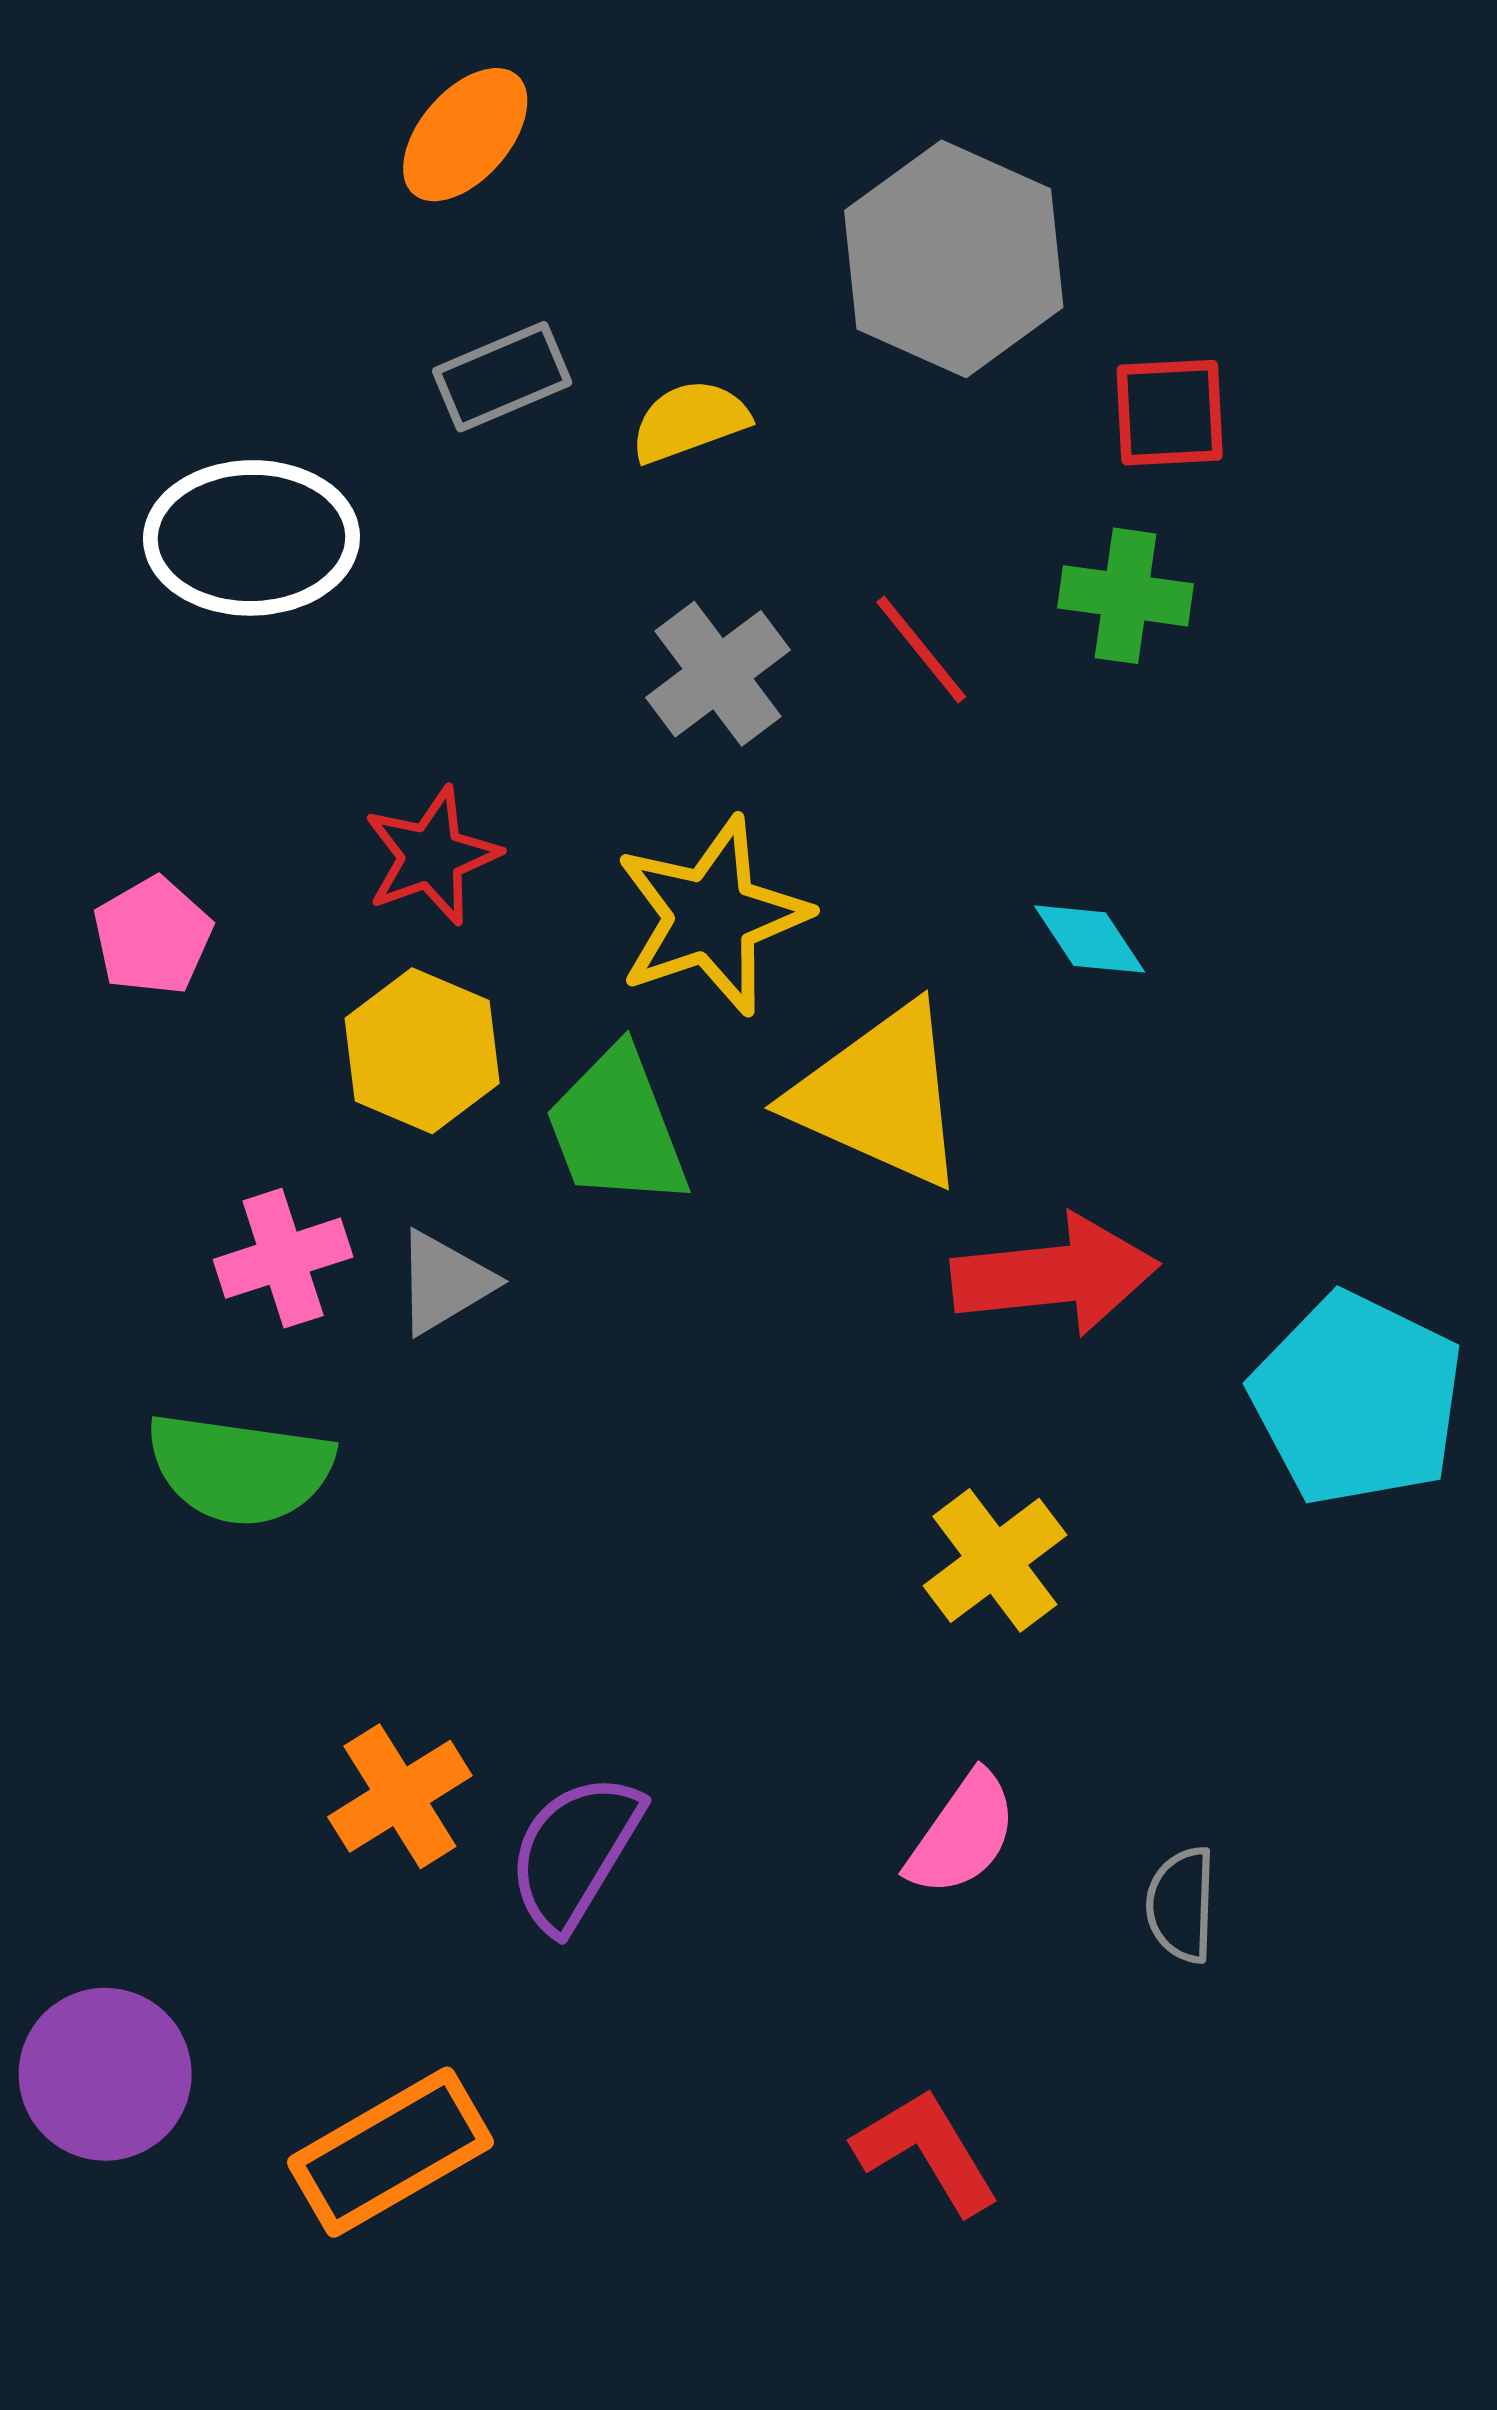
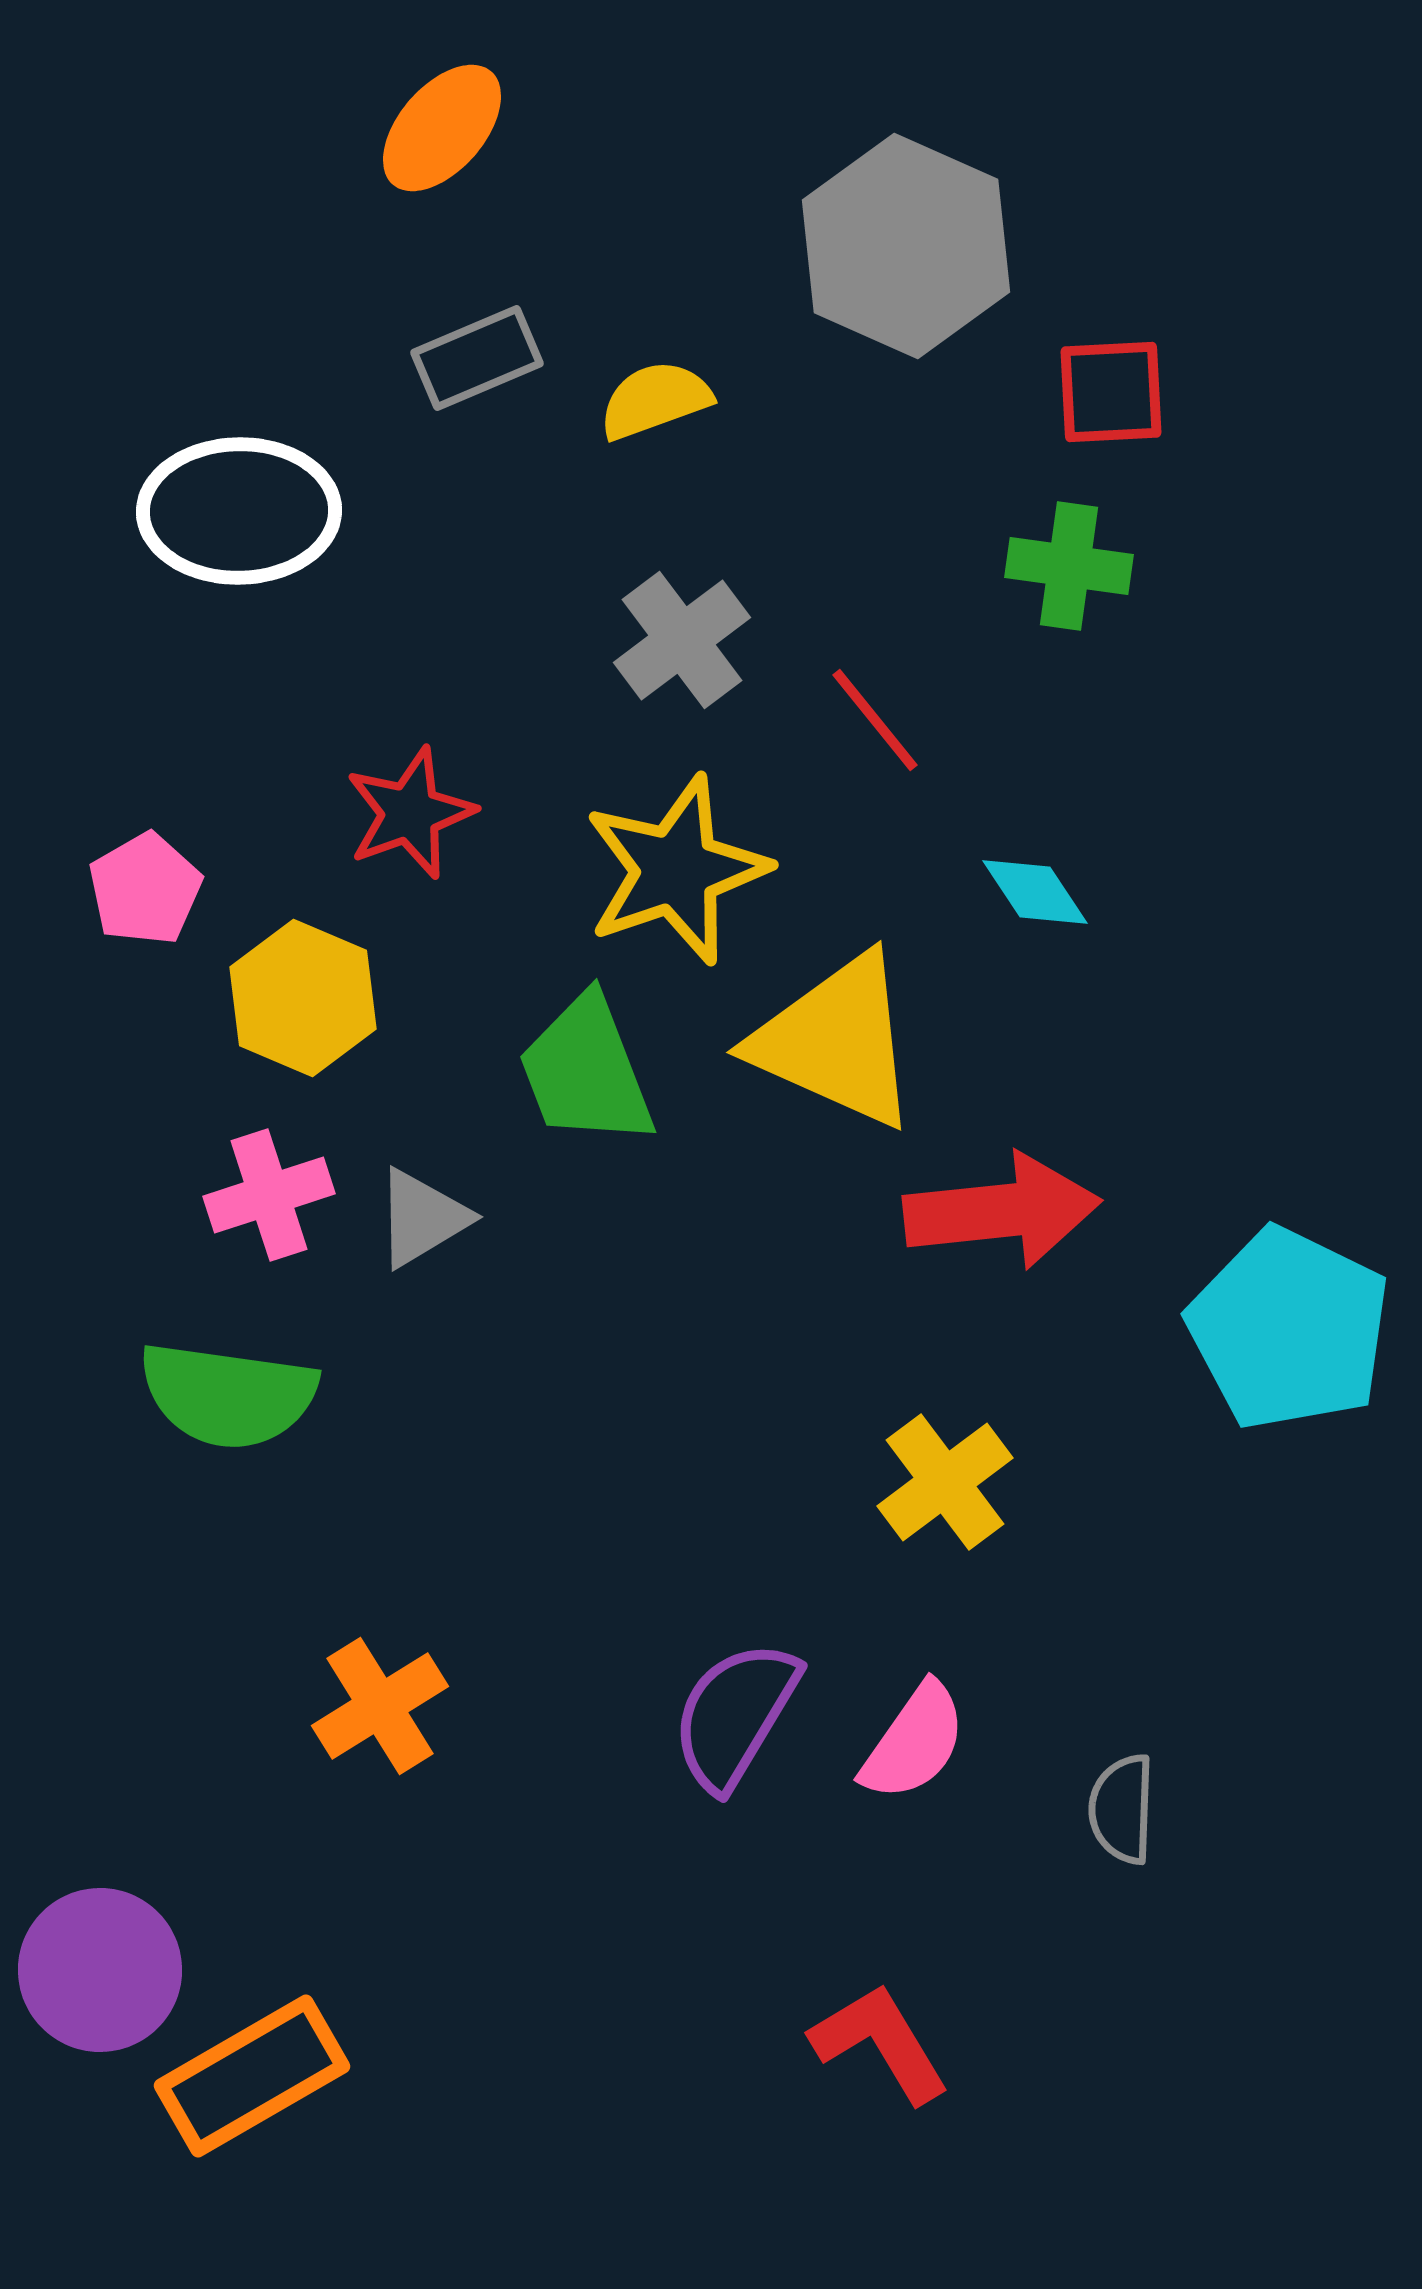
red line: (921, 650) -> (875, 720), moved
yellow hexagon: (422, 1051) -> (303, 998), moved
purple semicircle: (575, 1852) -> (735, 1715), moved
orange rectangle: (390, 2152) -> (252, 2076), moved

